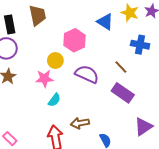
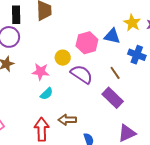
blue triangle: (105, 22) -> (112, 36), moved, turned -30
pink hexagon: (74, 40) -> (87, 43), moved
yellow circle: (55, 61) -> (63, 58), moved

